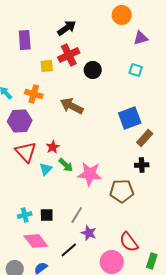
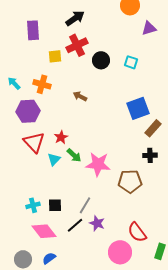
cyan square: (136, 70) -> (131, 62), moved
brown arrow: (72, 106) -> (80, 96), size x0.6
black line: (69, 250) -> (75, 225), moved

